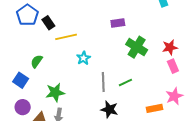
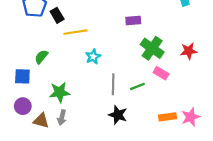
pink rectangle: (173, 66) -> (161, 73), moved, turned -40
blue square: (21, 80) -> (22, 76), turned -35
pink star: (174, 96) -> (191, 117), moved

